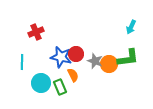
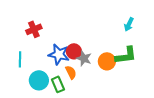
gray star: (95, 61) -> (84, 58), moved

